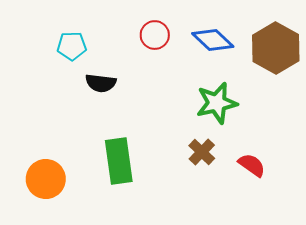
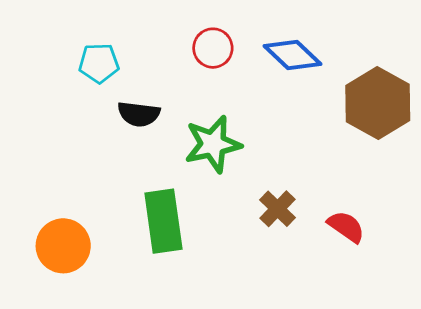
brown hexagon: (276, 48) -> (378, 103), moved
green star: (217, 103) -> (213, 144), moved

